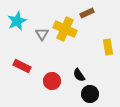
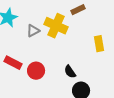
gray triangle: (42, 34) -> (33, 31), turned 32
red circle: (52, 81) -> (36, 71), moved

